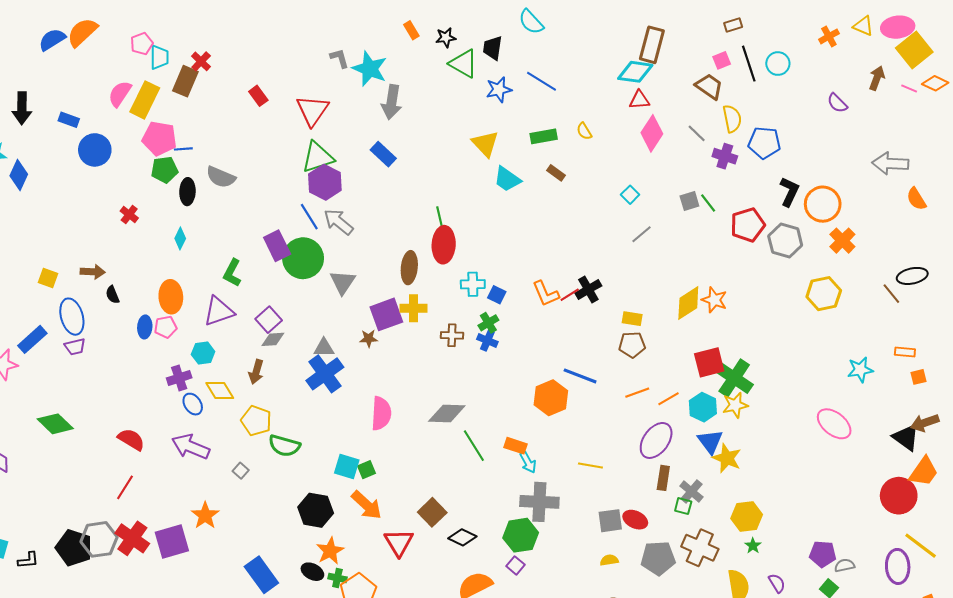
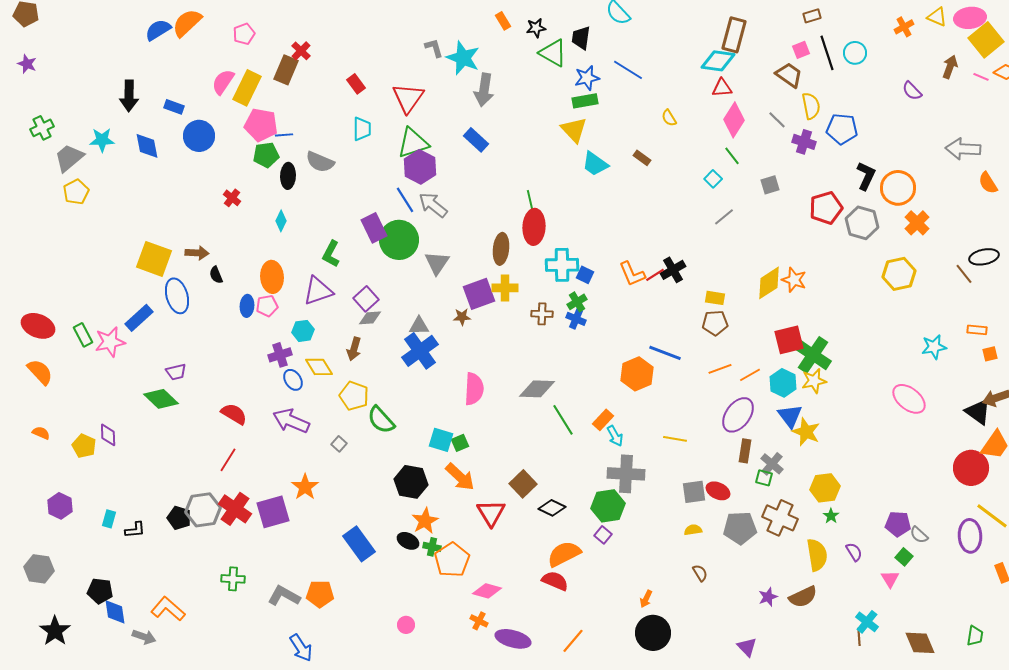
cyan trapezoid: (159, 57) -> (362, 129), moved
green rectangle: (544, 136) -> (585, 101), moved
blue diamond: (19, 175) -> (147, 146), moved, turned -36
green line: (708, 203) -> (732, 156), moved
yellow square: (48, 278) -> (154, 259), size x1.8
cyan cross: (473, 284) -> (562, 265), size x1.4
purple trapezoid: (75, 347) -> (176, 372), moved
green semicircle: (284, 446) -> (381, 420), turned 32
orange rectangle: (515, 446) -> (603, 420), turned -65
black pentagon: (74, 548) -> (179, 518), size x0.7
gray semicircle: (845, 565) -> (919, 535), turned -126

